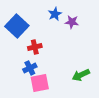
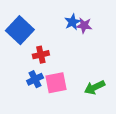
blue star: (55, 14) -> (72, 22), moved
pink square: (40, 83) -> (56, 83), moved

